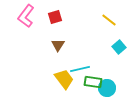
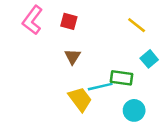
red square: (55, 17) -> (69, 21), turned 32
green rectangle: (93, 82) -> (122, 78), moved

